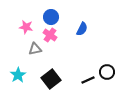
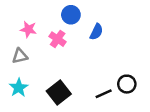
blue circle: (51, 17) -> (71, 15), moved
gray triangle: (35, 49) -> (20, 56), moved

